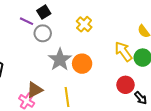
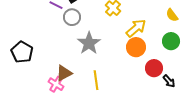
yellow arrow: (123, 51) -> (136, 28), moved, turned 85
orange circle: (82, 64) -> (136, 47), moved

